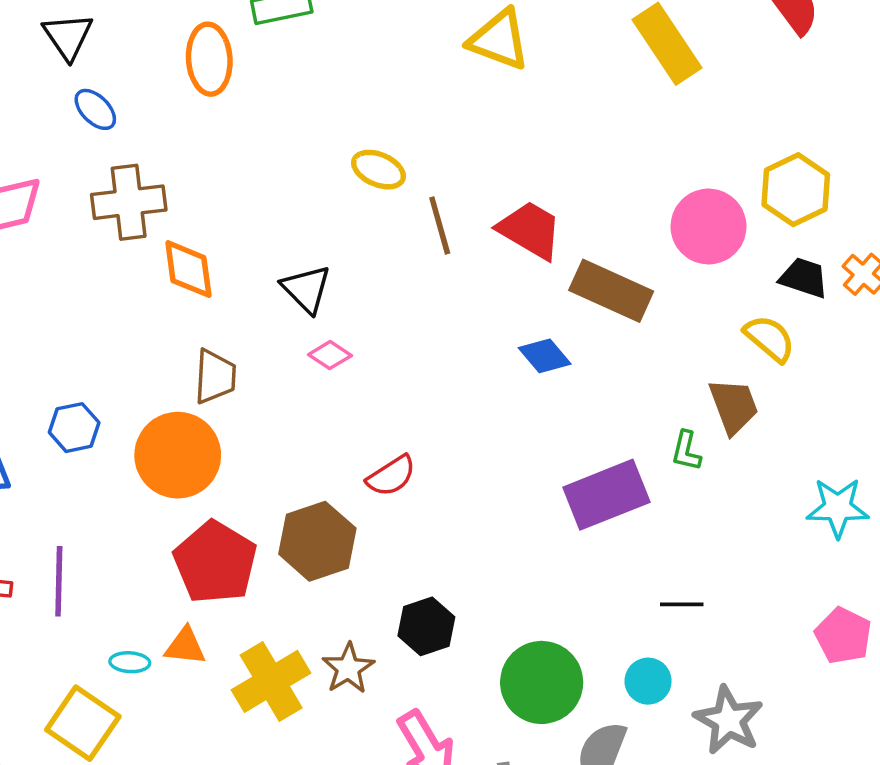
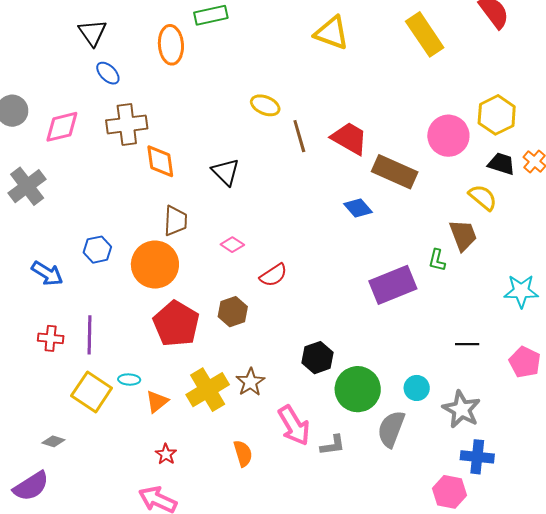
pink diamond: (330, 355) -> (232, 245), moved
brown hexagon: (317, 541) -> (233, 312), size x0.7
black line: (682, 604) -> (467, 344), moved
black hexagon: (426, 626) -> (317, 358), moved
orange triangle: (185, 646) -> (157, 402), moved, turned -45
yellow square: (83, 723) -> (92, 392), moved

